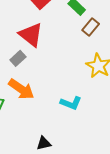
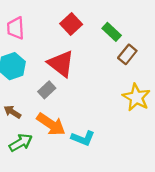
cyan L-shape: (71, 103) -> (83, 138), moved

